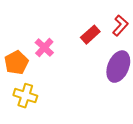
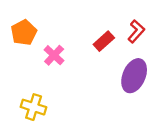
orange pentagon: (16, 63) -> (24, 32), moved

